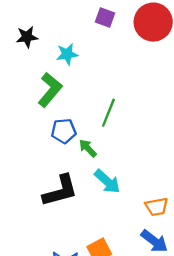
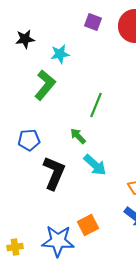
blue pentagon: (64, 131) -> (29, 140), moved
black L-shape: (60, 191) -> (54, 173), turned -52

